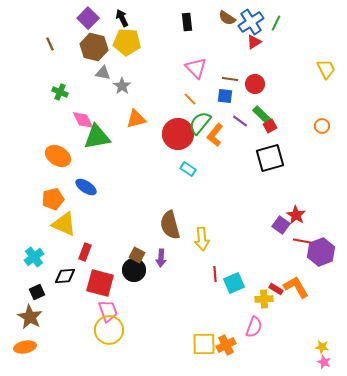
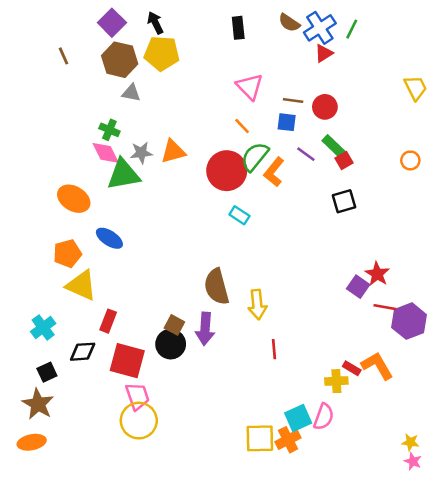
gray star: (122, 86) -> (141, 153), moved, turned 30
green cross: (60, 92) -> (109, 130), moved
black square: (270, 158) -> (344, 201), size x0.7
purple arrow: (161, 258) -> (205, 329), size x1.4
cyan square: (234, 283) -> (298, 418), moved

